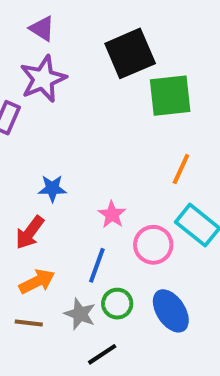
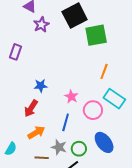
purple star: (43, 79) -> (41, 25), moved, size x0.7
green circle: (117, 304) -> (79, 149), moved
brown line: (29, 323) -> (42, 158), moved

